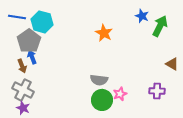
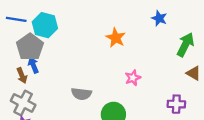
green arrow: (160, 26) -> (185, 45), moved
gray semicircle: (99, 80) -> (81, 94), moved
pink star: (120, 94) -> (133, 78), moved

